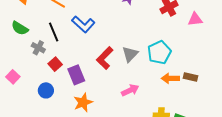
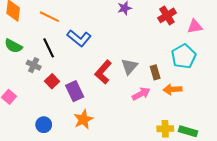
cyan pentagon: (159, 52) -> (184, 56), moved
brown rectangle: (190, 77) -> (155, 72), moved, turned 64
blue circle: (46, 90) -> (44, 125), moved
pink arrow: (130, 90) -> (141, 94), moved

